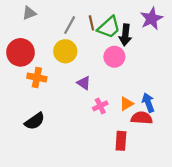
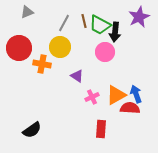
green trapezoid: (109, 27) -> (100, 25), turned 70
orange cross: (37, 77) -> (42, 64), moved
orange triangle: (126, 104) -> (116, 95), size x1.5
black semicircle: (35, 121) -> (32, 130), moved
red rectangle: (121, 141) -> (101, 129), moved

